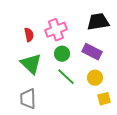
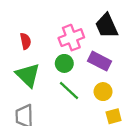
black trapezoid: (98, 22) -> (107, 26), turned -105
pink cross: (56, 30) -> (71, 38), moved

